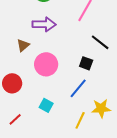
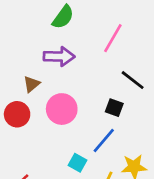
red circle: (12, 83) -> (17, 114), moved
cyan square: (46, 105) -> (77, 163), moved

